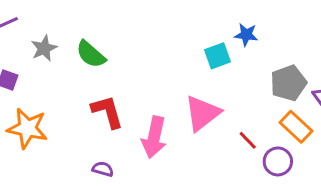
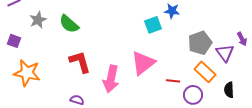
red line: (248, 140) -> (173, 81), turned -40

